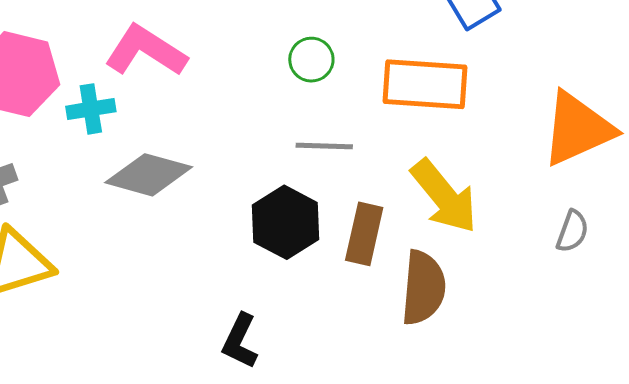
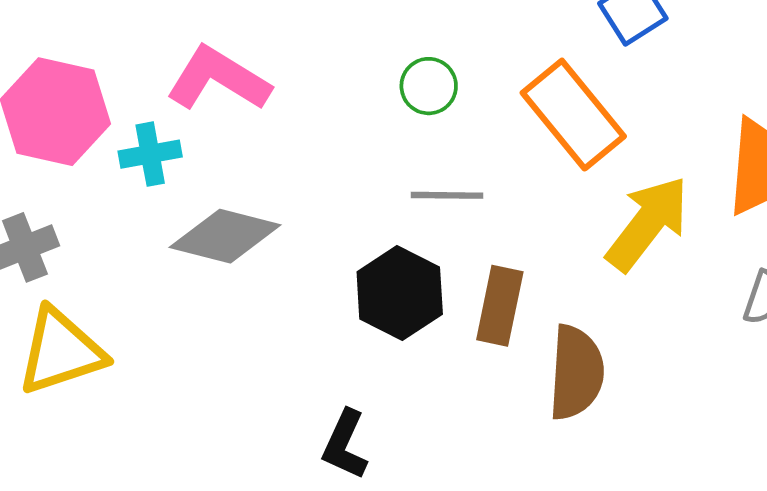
orange rectangle: (425, 84) -> (573, 115), turned 48
yellow arrow: (444, 196) -> (648, 223), moved, turned -102

